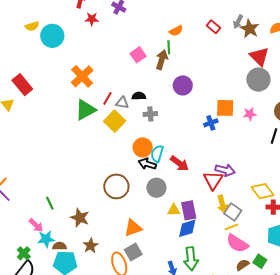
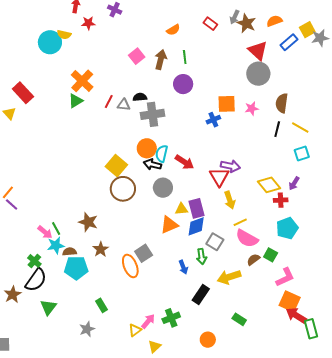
yellow semicircle: (32, 26) -> (64, 35), moved, turned 32
green line: (169, 47) -> (185, 57), moved
green triangle: (85, 110) -> (76, 101), moved, size x0.7
gray cross: (150, 114) -> (152, 114), size x1.6
yellow square: (115, 121) -> (116, 166), moved
green line: (50, 203) -> (56, 228), moved
gray square: (233, 212) -> (215, 242), moved
orange triangle: (133, 228) -> (169, 225), moved
green arrow: (191, 259) -> (202, 256), size x0.7

